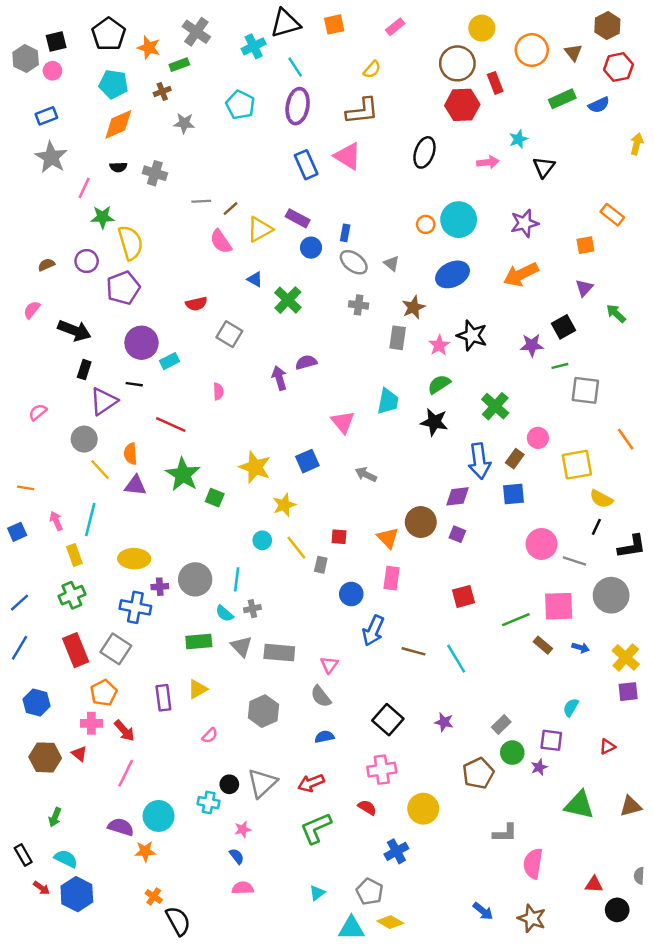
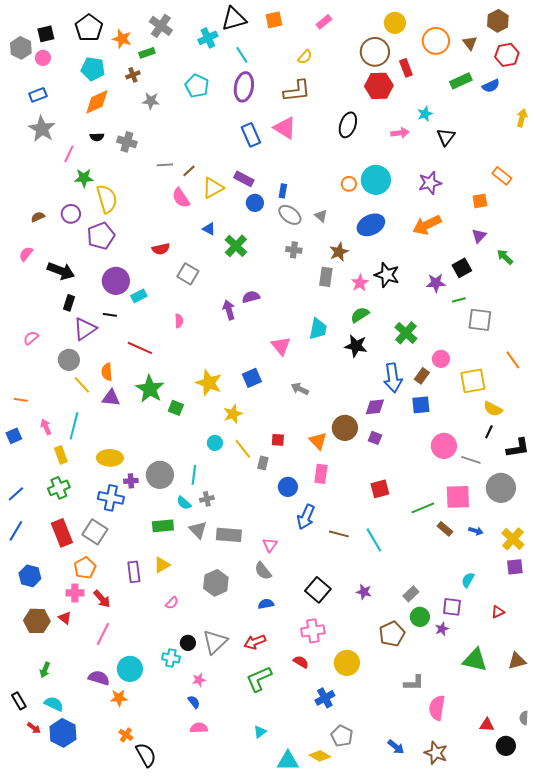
gray pentagon: (370, 892) -> (342, 736), moved

